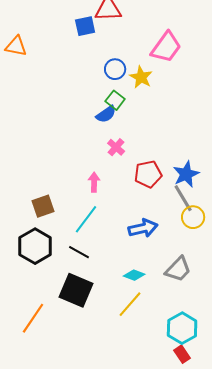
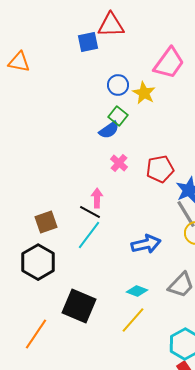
red pentagon: (148, 174) -> (160, 169), moved
black line: (79, 252) -> (90, 212), moved

